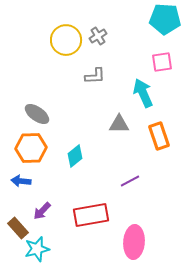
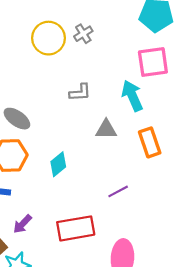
pink square: (162, 62) -> (153, 62), size x1.4
gray L-shape: (95, 76) -> (80, 92), moved

